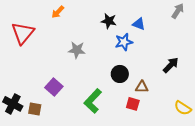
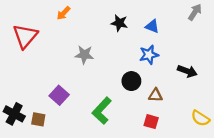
blue star: (124, 42) -> (149, 55), moved
black arrow: (171, 65) -> (187, 71), turned 66
red square: (133, 104) -> (151, 122), moved

